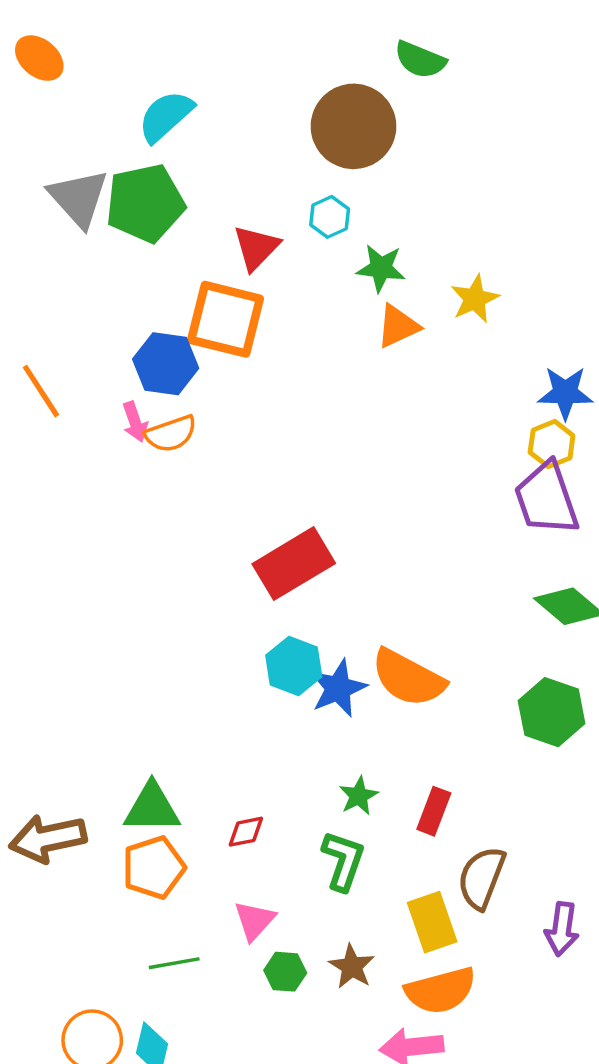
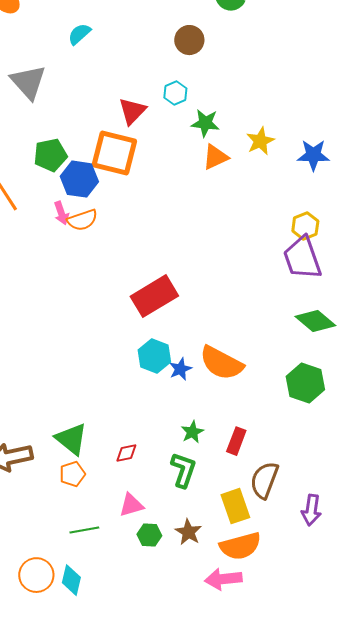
cyan semicircle: (166, 116) -> (79, 34), size x0.7
brown circle: (353, 126) -> (189, 40), size x0.6
green pentagon: (145, 203) -> (50, 155), moved, size x0.7
blue star: (565, 393) -> (313, 155), moved
blue star: (338, 688) -> (180, 369), size x0.7
green triangle: (152, 808) -> (71, 439), turned 39
orange pentagon: (154, 868) -> (72, 474), size x0.7
pink triangle: (254, 920) -> (131, 505), turned 32

